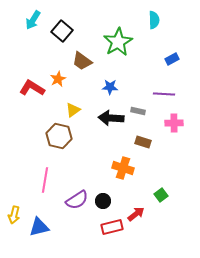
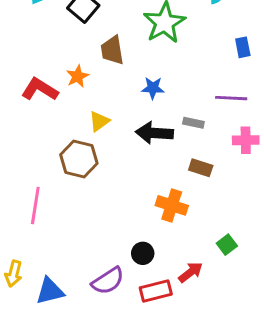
blue rectangle: (172, 59) -> (243, 47), turned -72
brown trapezoid: (82, 61) -> (112, 50), turned 45
pink line: (45, 180) -> (35, 205), moved
purple semicircle: (77, 200) -> (108, 281), moved

